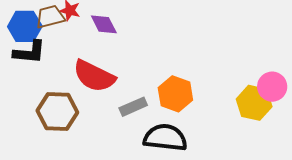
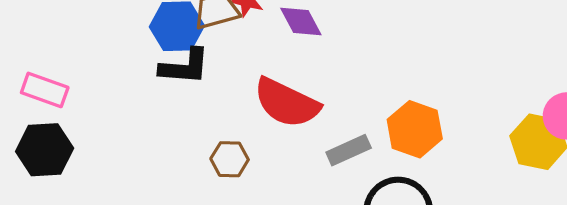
brown hexagon: (57, 112) -> (230, 159), size x0.6

